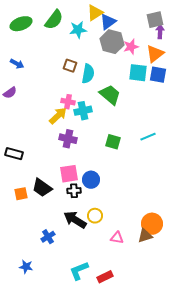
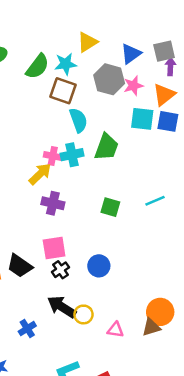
green semicircle: (54, 20) -> (37, 66), moved
blue triangle: (108, 22) -> (131, 54), moved
brown square: (70, 66) -> (63, 91), moved, size x1.5
cyan semicircle: (88, 74) -> (78, 120), turned -30
green trapezoid: (110, 95) -> (107, 147), turned 70
cyan cross: (83, 111) -> (72, 155), moved
blue circle: (91, 180) -> (99, 266), moved
black cross: (74, 191) -> (60, 270), turned -32
yellow circle: (95, 216) -> (83, 314), moved

